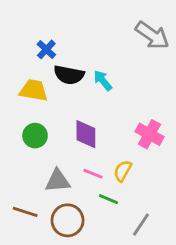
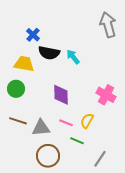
gray arrow: (152, 35) -> (108, 25), turned -140
green circle: (35, 136) -> (16, 89), moved
brown line: (25, 212) -> (18, 121), moved

